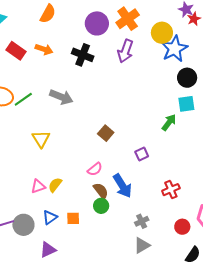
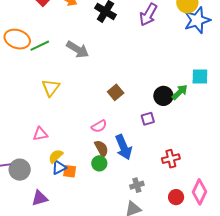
black circle: (187, 78) -> (163, 96), moved
yellow semicircle: (55, 185) -> (56, 156), moved
blue triangle: (50, 217) -> (59, 167), moved

